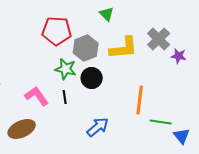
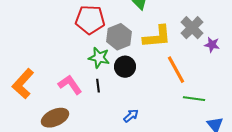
orange line: (140, 100) -> (176, 70), moved, turned -36
green line: (161, 122) -> (194, 99), moved
blue arrow: (98, 127) -> (131, 116), size x0.7

